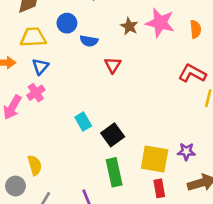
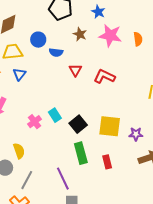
brown star: (129, 26) -> (80, 34), moved
red L-shape: (192, 73) -> (104, 77), moved
pink cross: (36, 93) -> (35, 122), moved
yellow square: (155, 159) -> (110, 126), moved
red rectangle: (159, 188) -> (107, 162), moved

